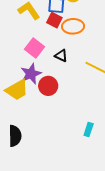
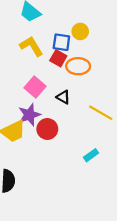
cyan rectangle: (89, 130) -> (91, 155), moved, turned 32

